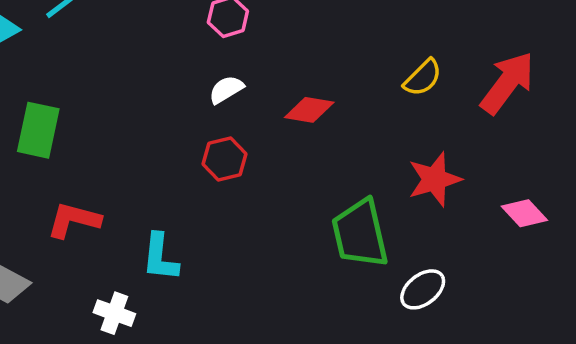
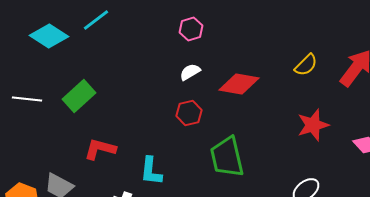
red diamond: (309, 110) -> (239, 84), size x1.4
green rectangle: (38, 130) -> (79, 96), turned 36
green trapezoid: (360, 234) -> (227, 157), moved

